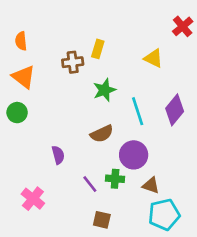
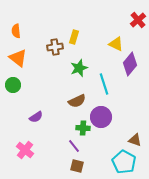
purple diamond: (175, 110) -> (130, 64), moved
purple semicircle: (58, 155) -> (36, 117), moved, turned 72
green cross: (115, 179) -> (83, 128), moved
purple line: (90, 184) -> (74, 146), moved
brown triangle: (151, 185) -> (135, 140), moved
cyan pentagon: (164, 215) -> (124, 162), turned -30

